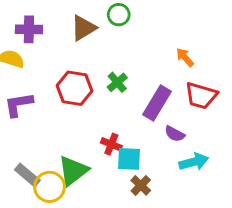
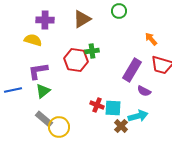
green circle: (119, 15) -> (119, 11), moved
green cross: (117, 82) -> (92, 51), moved, turned 32
red cross: (111, 144) -> (97, 105), moved
cyan arrow: (194, 162) -> (138, 116), moved
green triangle: (73, 171) -> (43, 91), moved, size x0.7

